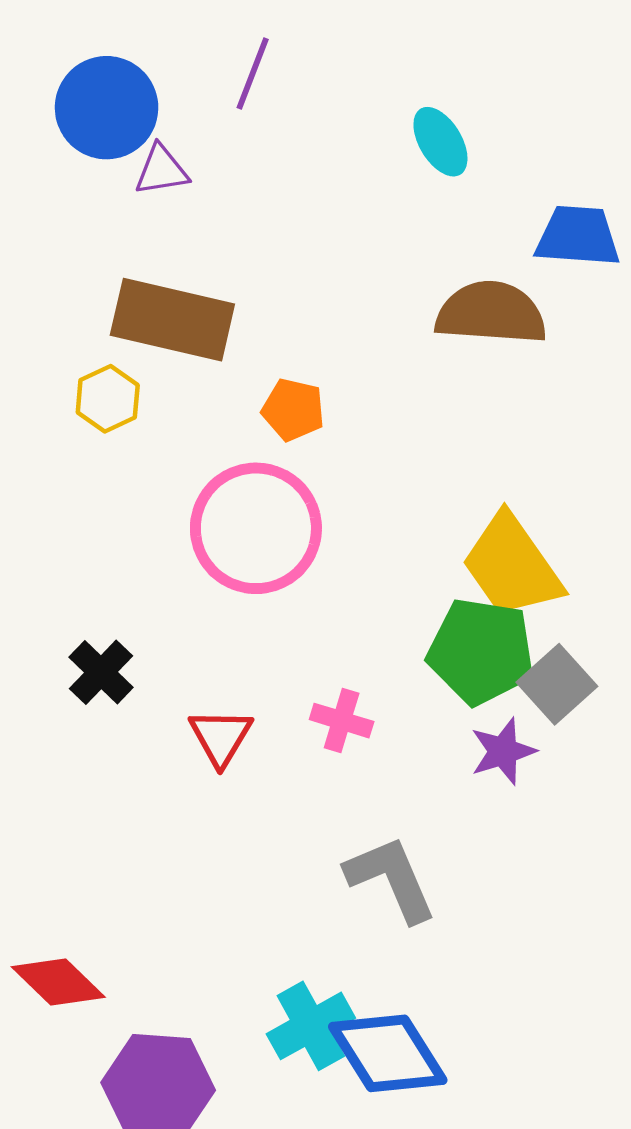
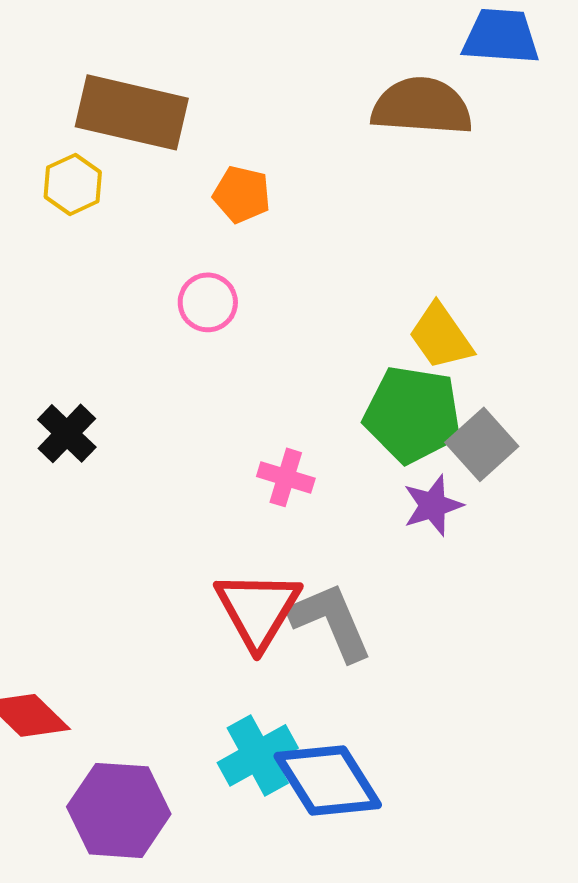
pink circle: (256, 528) -> (208, 302), size x0.5
yellow trapezoid: (512, 566) -> (441, 336), size x0.7
red triangle: (221, 737) -> (258, 609), moved, size x1.5

